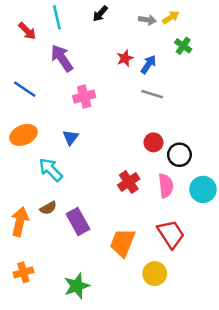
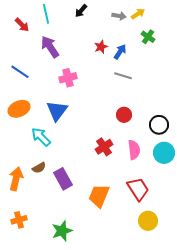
blue triangle: (71, 137) -> (57, 111), size x1.6
black circle: (179, 155) -> (159, 125), moved
yellow circle: (155, 274) -> (148, 221), moved

